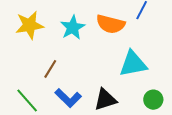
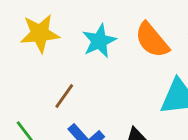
orange semicircle: (111, 24) -> (152, 40), turned 32

